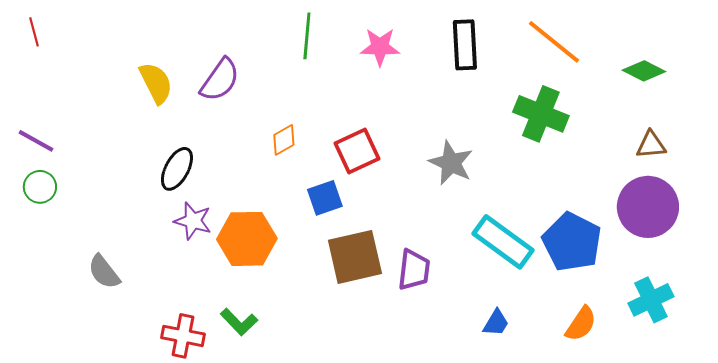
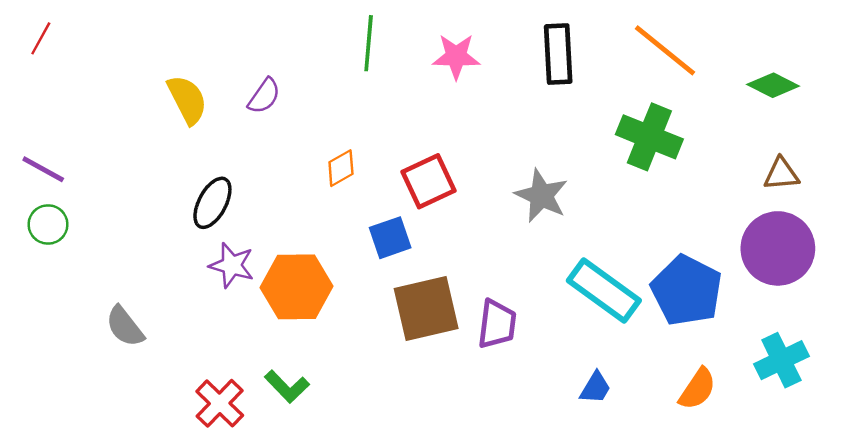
red line: (34, 32) -> (41, 38), turned 44
purple semicircle: (220, 80) -> (264, 96), size x0.7
red cross: (183, 336) -> (220, 403), turned 33

